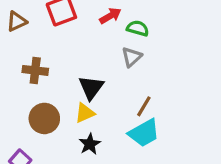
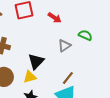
red arrow: (110, 16) -> (55, 18), turned 56
green semicircle: (138, 28) -> (85, 35), moved

